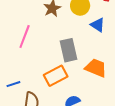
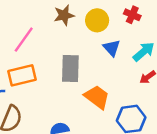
orange rectangle: (56, 76) -> (22, 75), moved

